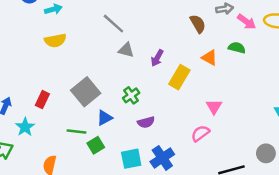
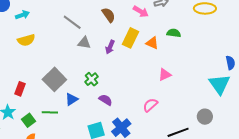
pink arrow: (247, 22) -> (141, 11), moved
brown semicircle: (198, 24) -> (109, 15), moved
yellow rectangle: (179, 77) -> (130, 38), moved
pink triangle: (214, 107) -> (165, 75), moved, turned 40
purple semicircle: (146, 122) -> (106, 100), turned -128
green square: (96, 145) -> (28, 120), moved

